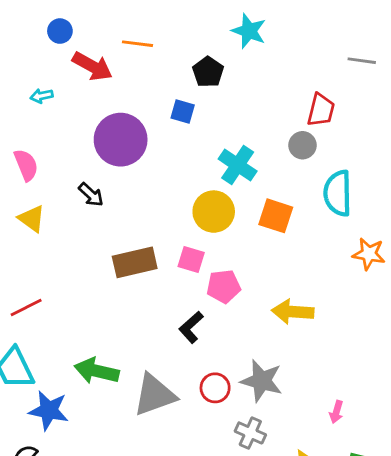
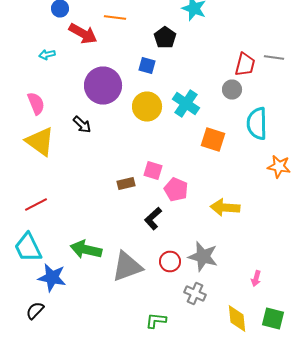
gray line: (362, 61) -> (274, 58), moved
yellow circle: (214, 212) -> (147, 106), moved
yellow triangle: (32, 219) -> (40, 142), size x1.5
brown rectangle: (135, 262) -> (126, 184), moved, size x0.6
pink pentagon: (224, 286) -> (176, 190), turned 30

